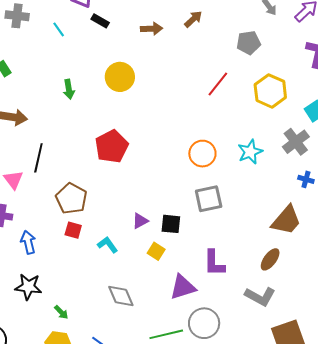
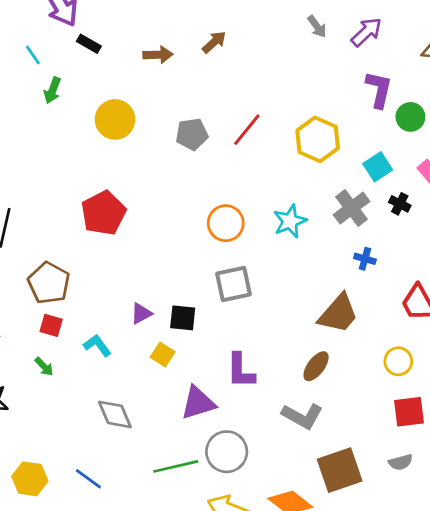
gray pentagon: (249, 43) -> (192, 134), moved
green arrow: (69, 89) -> (52, 90), moved, turned 30
green arrow: (61, 312) -> (44, 367), moved

